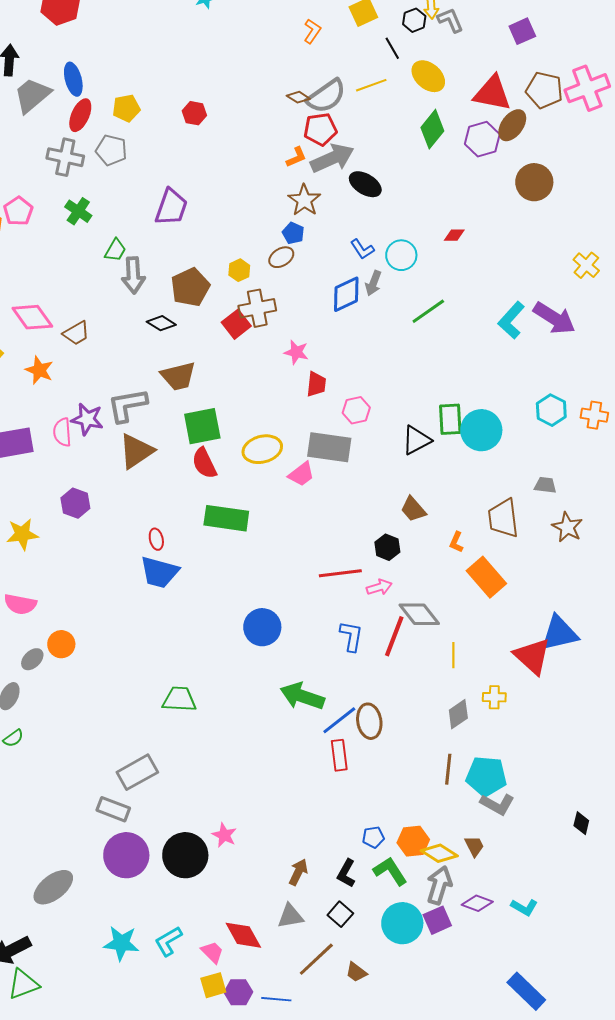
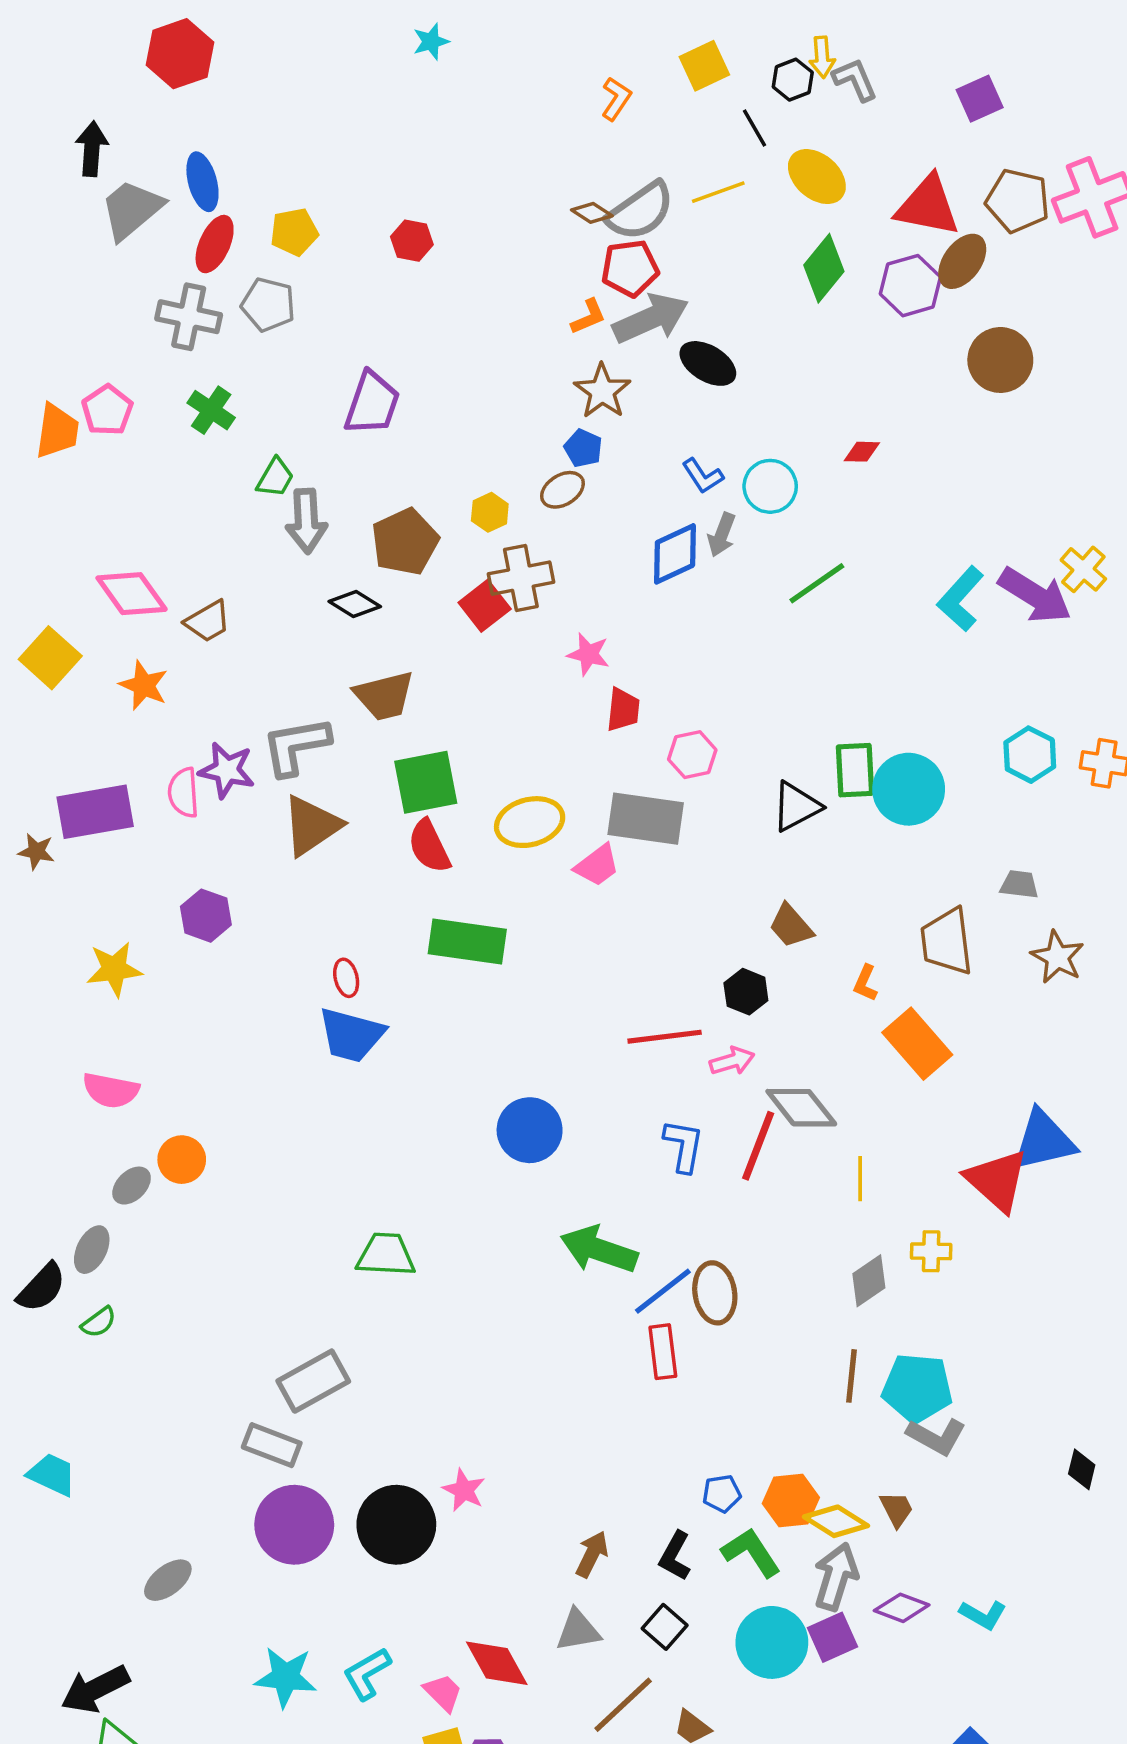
yellow cross: (586, 265) -> (1083, 569), moved
gray ellipse: (53, 887) -> (168, 1580), size x0.7

